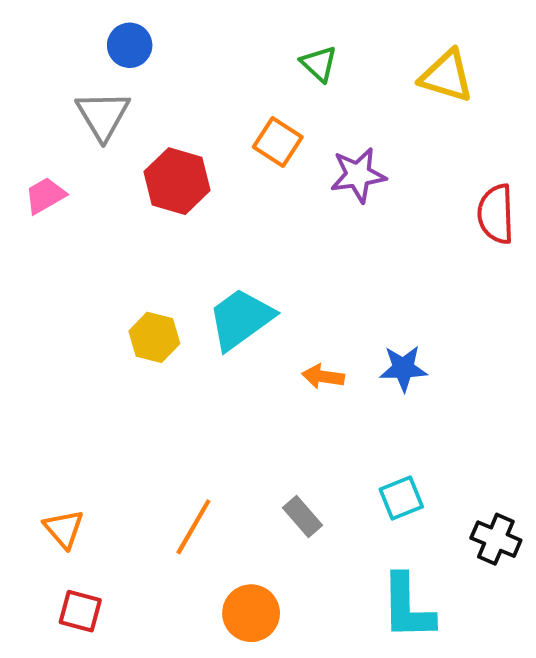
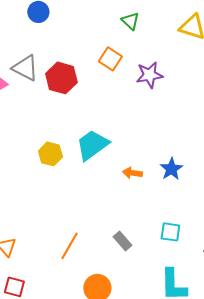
gray triangle: (103, 115) -> (25, 68), moved, turned -32
blue star: (403, 368) -> (171, 169), turned -30
cyan square: (401, 498) -> (170, 232), turned 30

